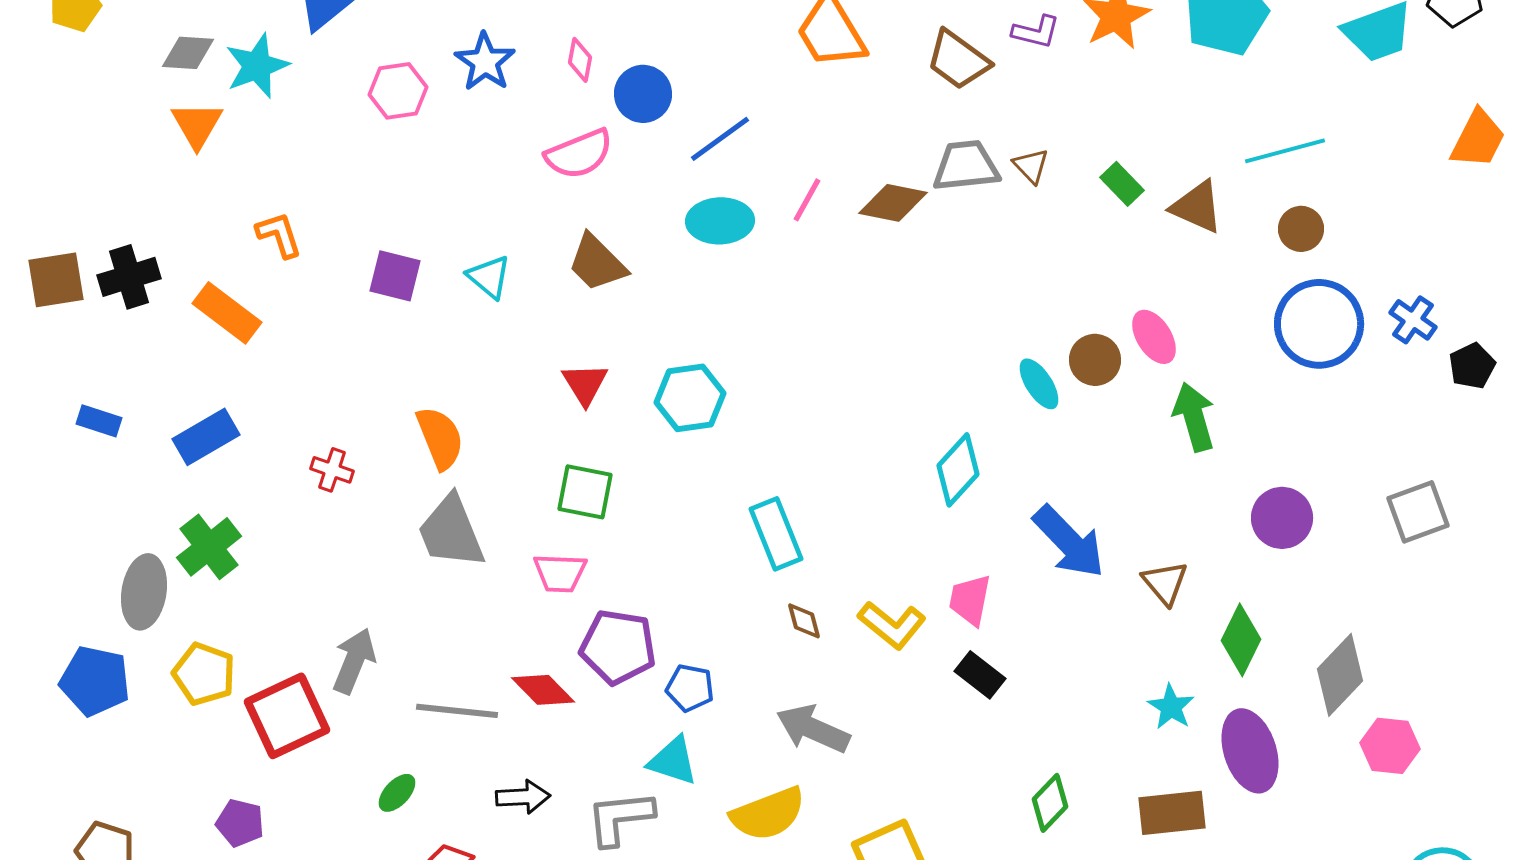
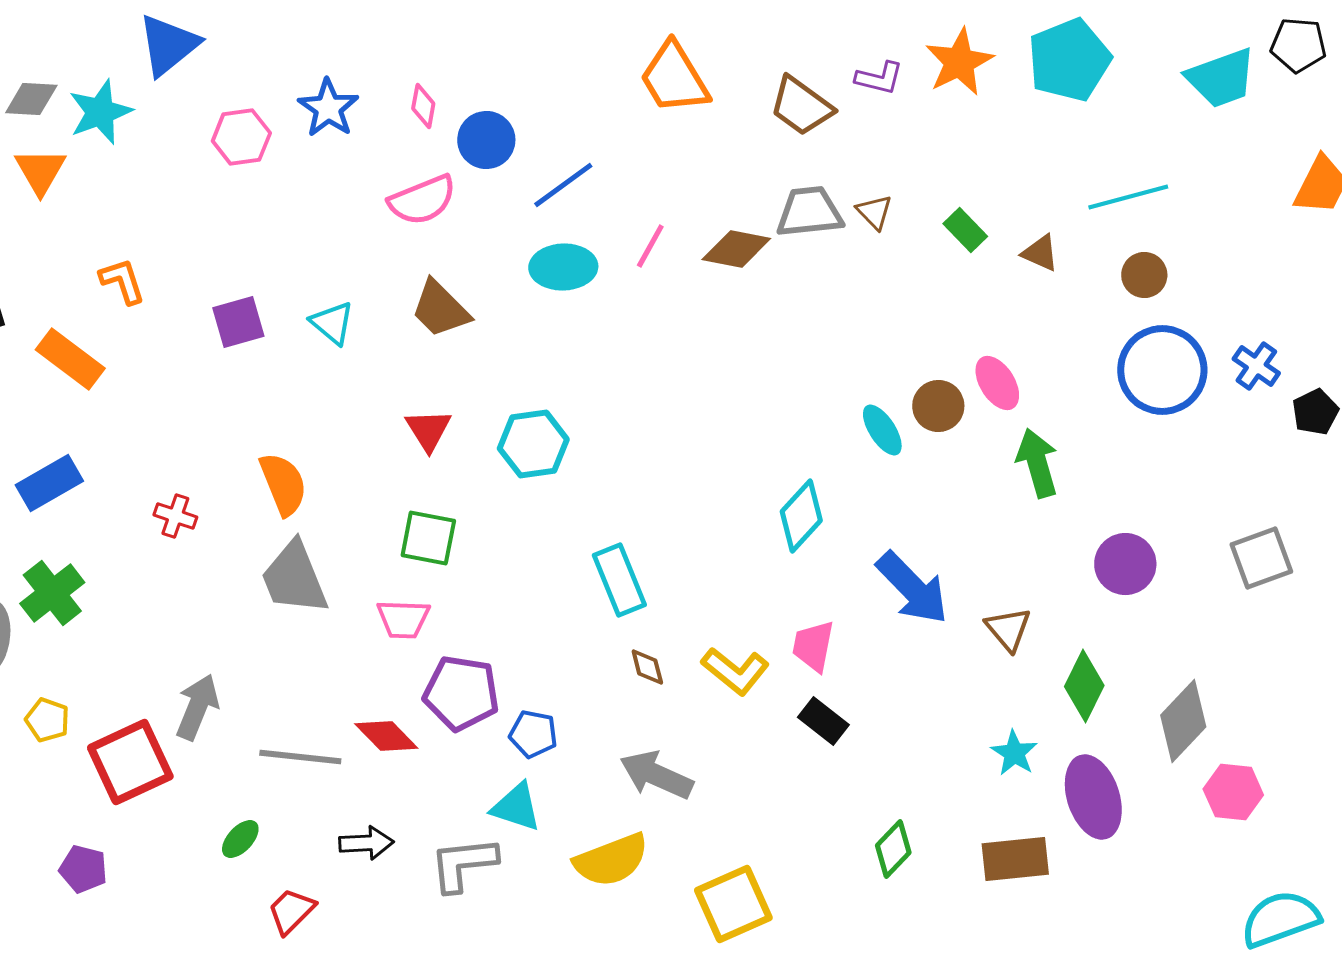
brown triangle: (1197, 207) -> (1040, 253), size x0.7
purple square: (395, 276) -> (238, 322), turned -30
yellow pentagon: (204, 674) -> (47, 720), size x0.7

